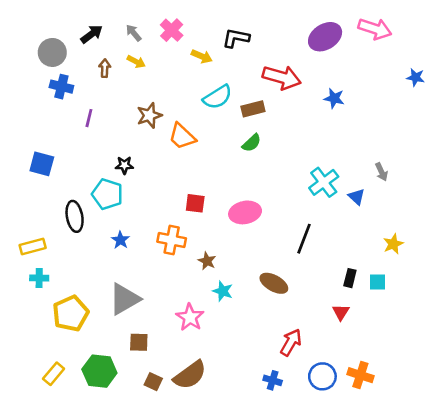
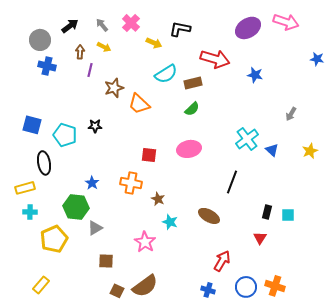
purple line: (89, 118) -> (90, 70), moved
gray arrow: (381, 172) -> (291, 114), moved, turned 56
cyan pentagon: (107, 194) -> (65, 135), moved
pink ellipse: (245, 212) -> (189, 149), moved
black ellipse: (75, 216) -> (44, 163), moved
yellow star: (393, 244) -> (310, 151), moved
gray triangle: (124, 299) -> (95, 228), size x0.6
green hexagon: (99, 371) -> (76, 207), moved

